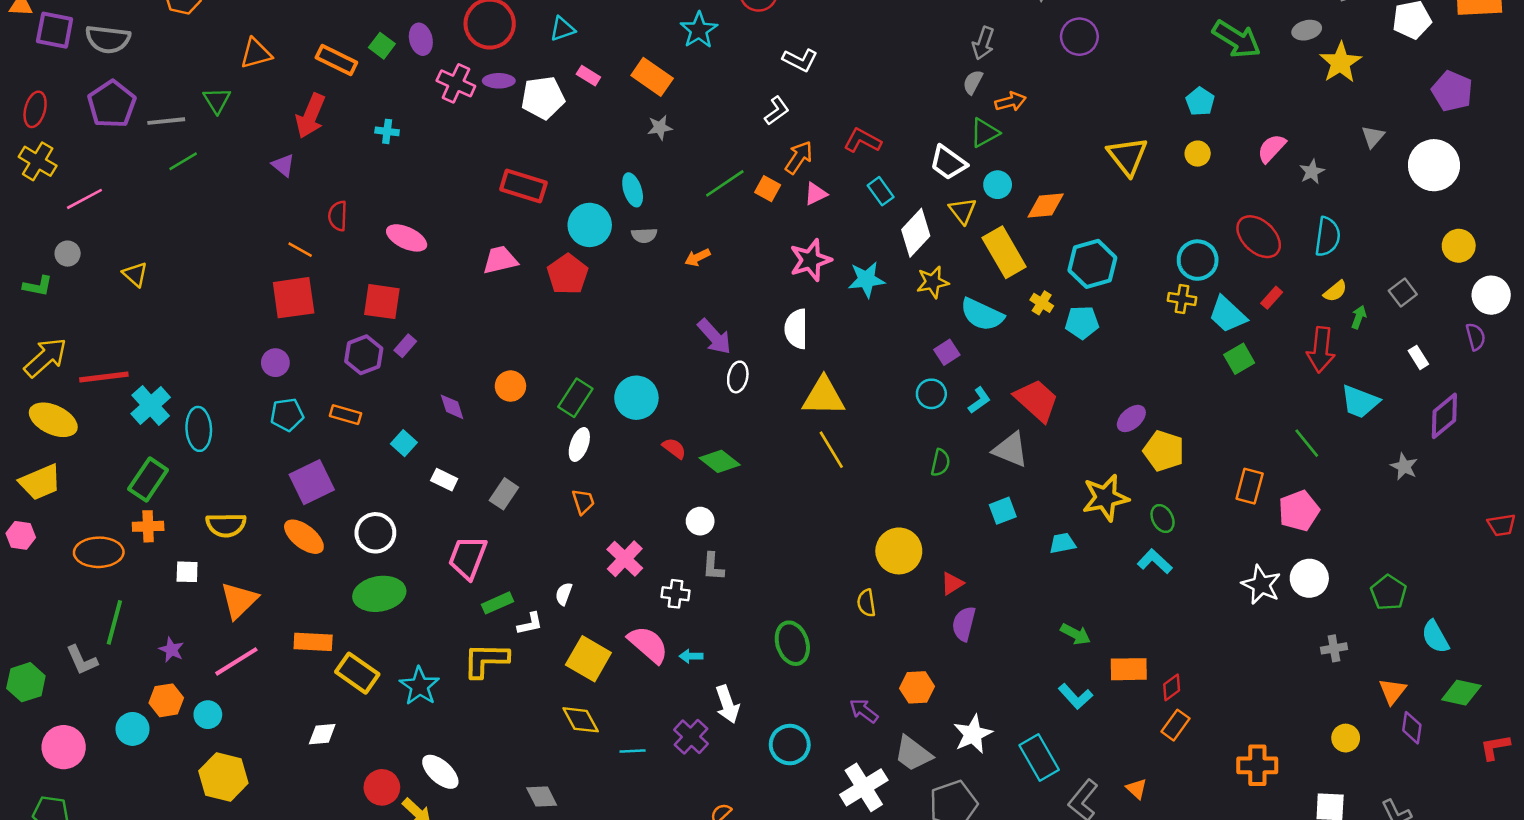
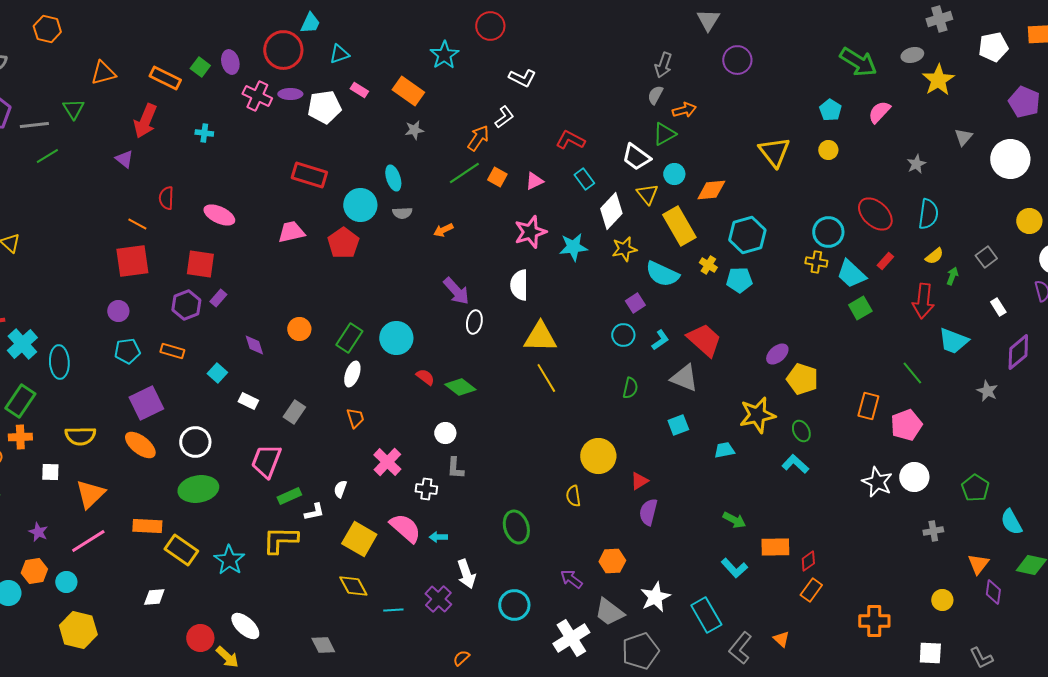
pink semicircle: (1272, 148) -> (879, 112), moved
orange arrow: (799, 157) -> (478, 138), moved

